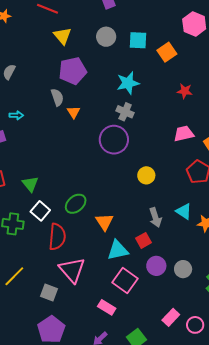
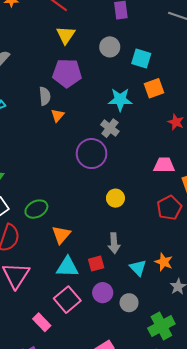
orange square: (167, 52) -> (154, 88), moved
cyan triangle: (184, 211) -> (138, 268), moved

